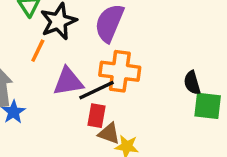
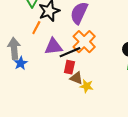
orange cross: (120, 71) -> (84, 42), turned 35

